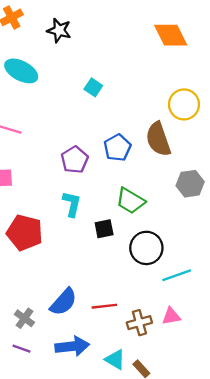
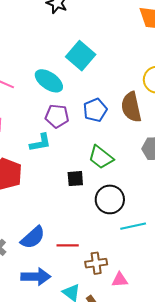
cyan ellipse: (21, 71) -> (49, 81), moved
cyan square: (93, 87) -> (81, 56), size x1.8
purple pentagon: (75, 160) -> (57, 116), turned 30
cyan L-shape: (72, 204) -> (40, 143), moved, turned 60
pink triangle: (171, 316) -> (120, 280), moved

